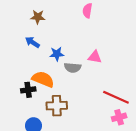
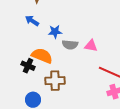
pink triangle: (95, 57) -> (91, 46), moved
black cross: (28, 90) -> (28, 66), turned 32

